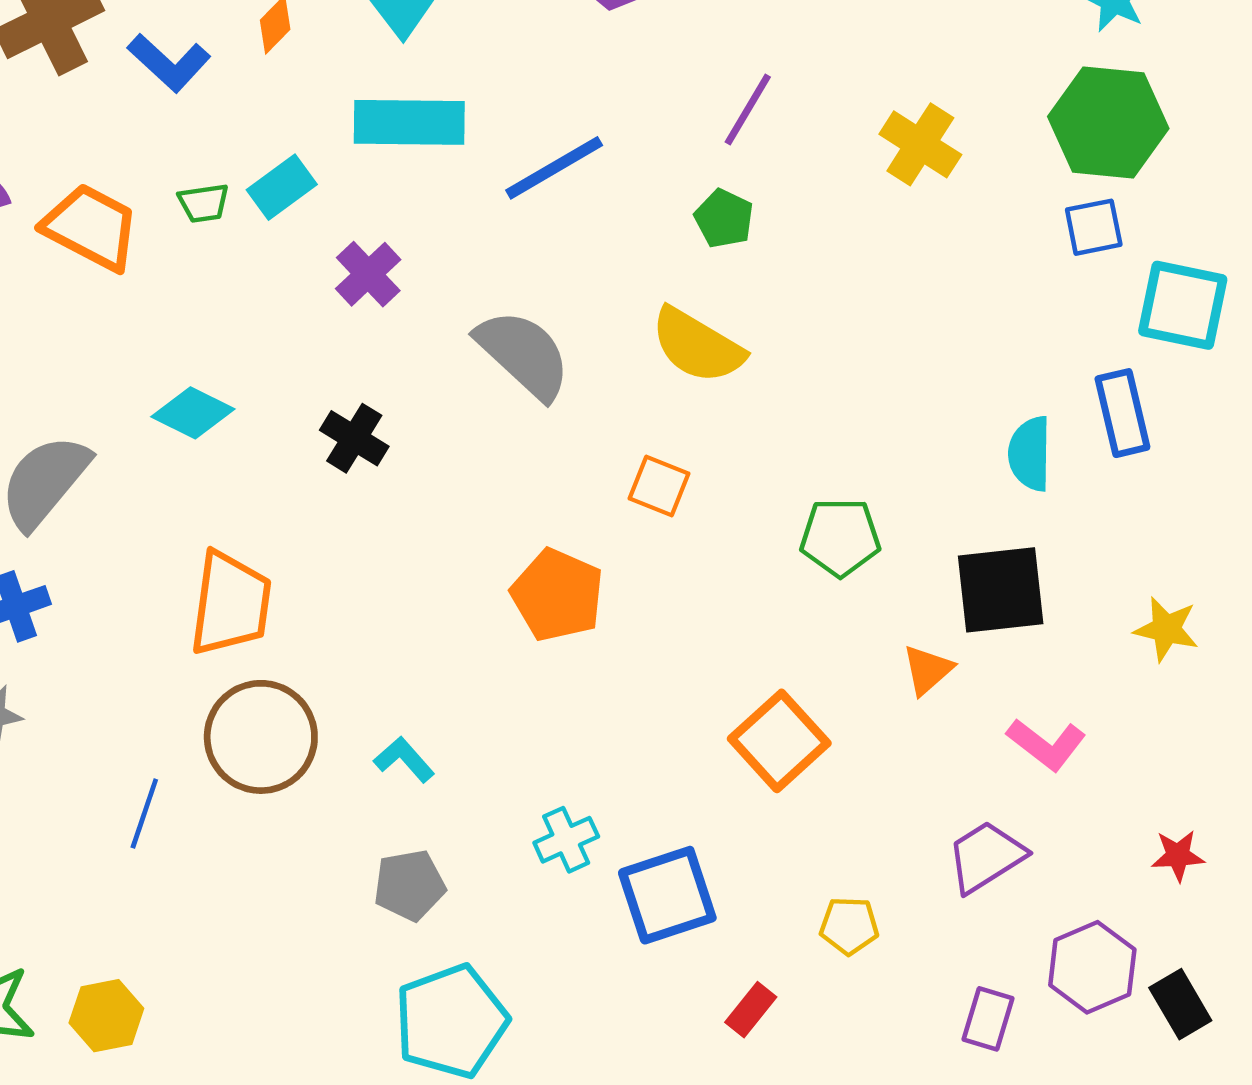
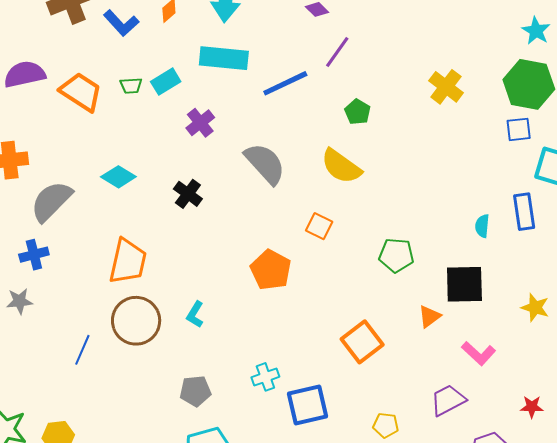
purple line: (748, 110) -> (337, 52), moved
cyan semicircle: (1030, 454) -> (482, 226), size x0.7
cyan L-shape: (404, 759) -> (195, 314), moved, turned -112

